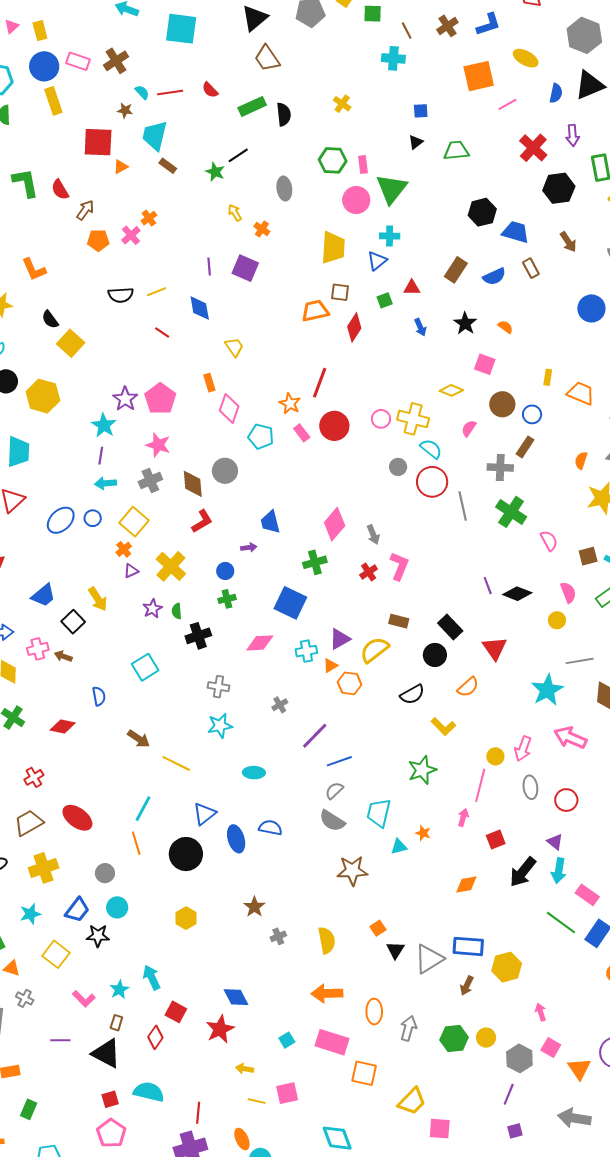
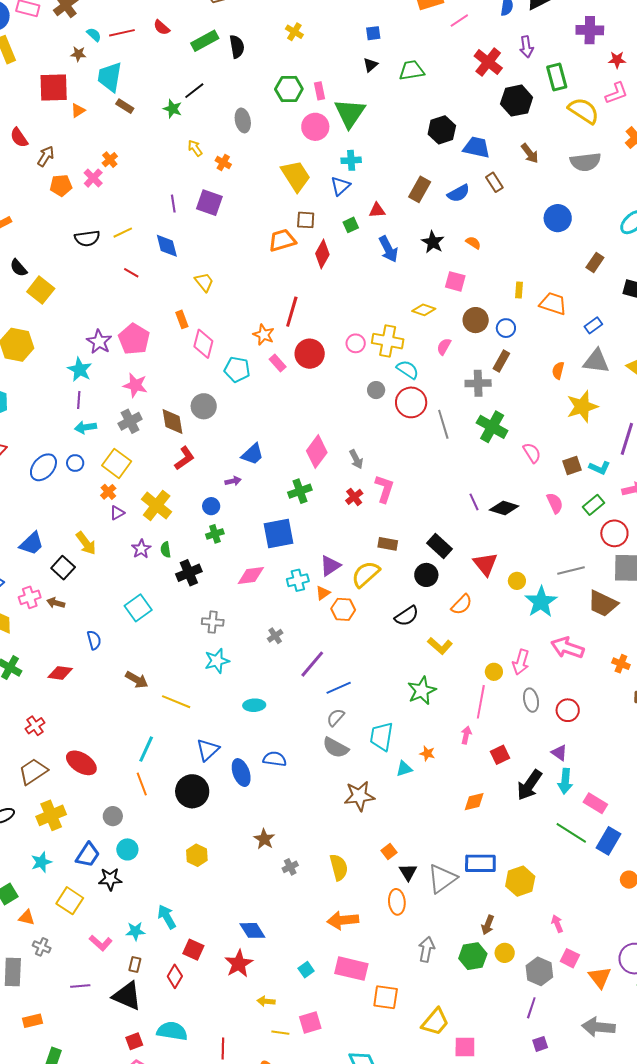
yellow trapezoid: (333, 248) -> (296, 176), turned -32
blue arrow: (420, 327) -> (388, 249), size x1.5
blue trapezoid: (270, 522) -> (253, 454), turned -115
blue square: (290, 603) -> (278, 533), turned -32
yellow circle: (557, 620) -> (517, 581), moved
brown arrow: (467, 986) -> (488, 925), moved
cyan star: (119, 989) -> (135, 931), turned 30
orange ellipse: (374, 1011) -> (397, 902), moved

